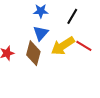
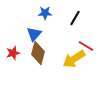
blue triangle: (41, 33) -> (34, 34), moved
yellow arrow: (63, 46) -> (74, 59), moved

